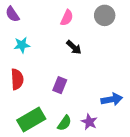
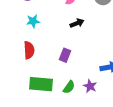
black arrow: (74, 47) -> (77, 23), turned -64
green rectangle: (31, 119) -> (41, 84), turned 35

